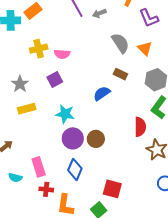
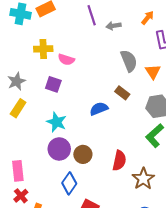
purple square: (55, 80) -> (53, 84), turned 35
yellow rectangle: (27, 109) -> (18, 108), turned -54
red semicircle: (140, 127) -> (119, 161), moved
blue diamond: (75, 169) -> (69, 183), moved
red cross: (46, 189) -> (21, 196), turned 32

